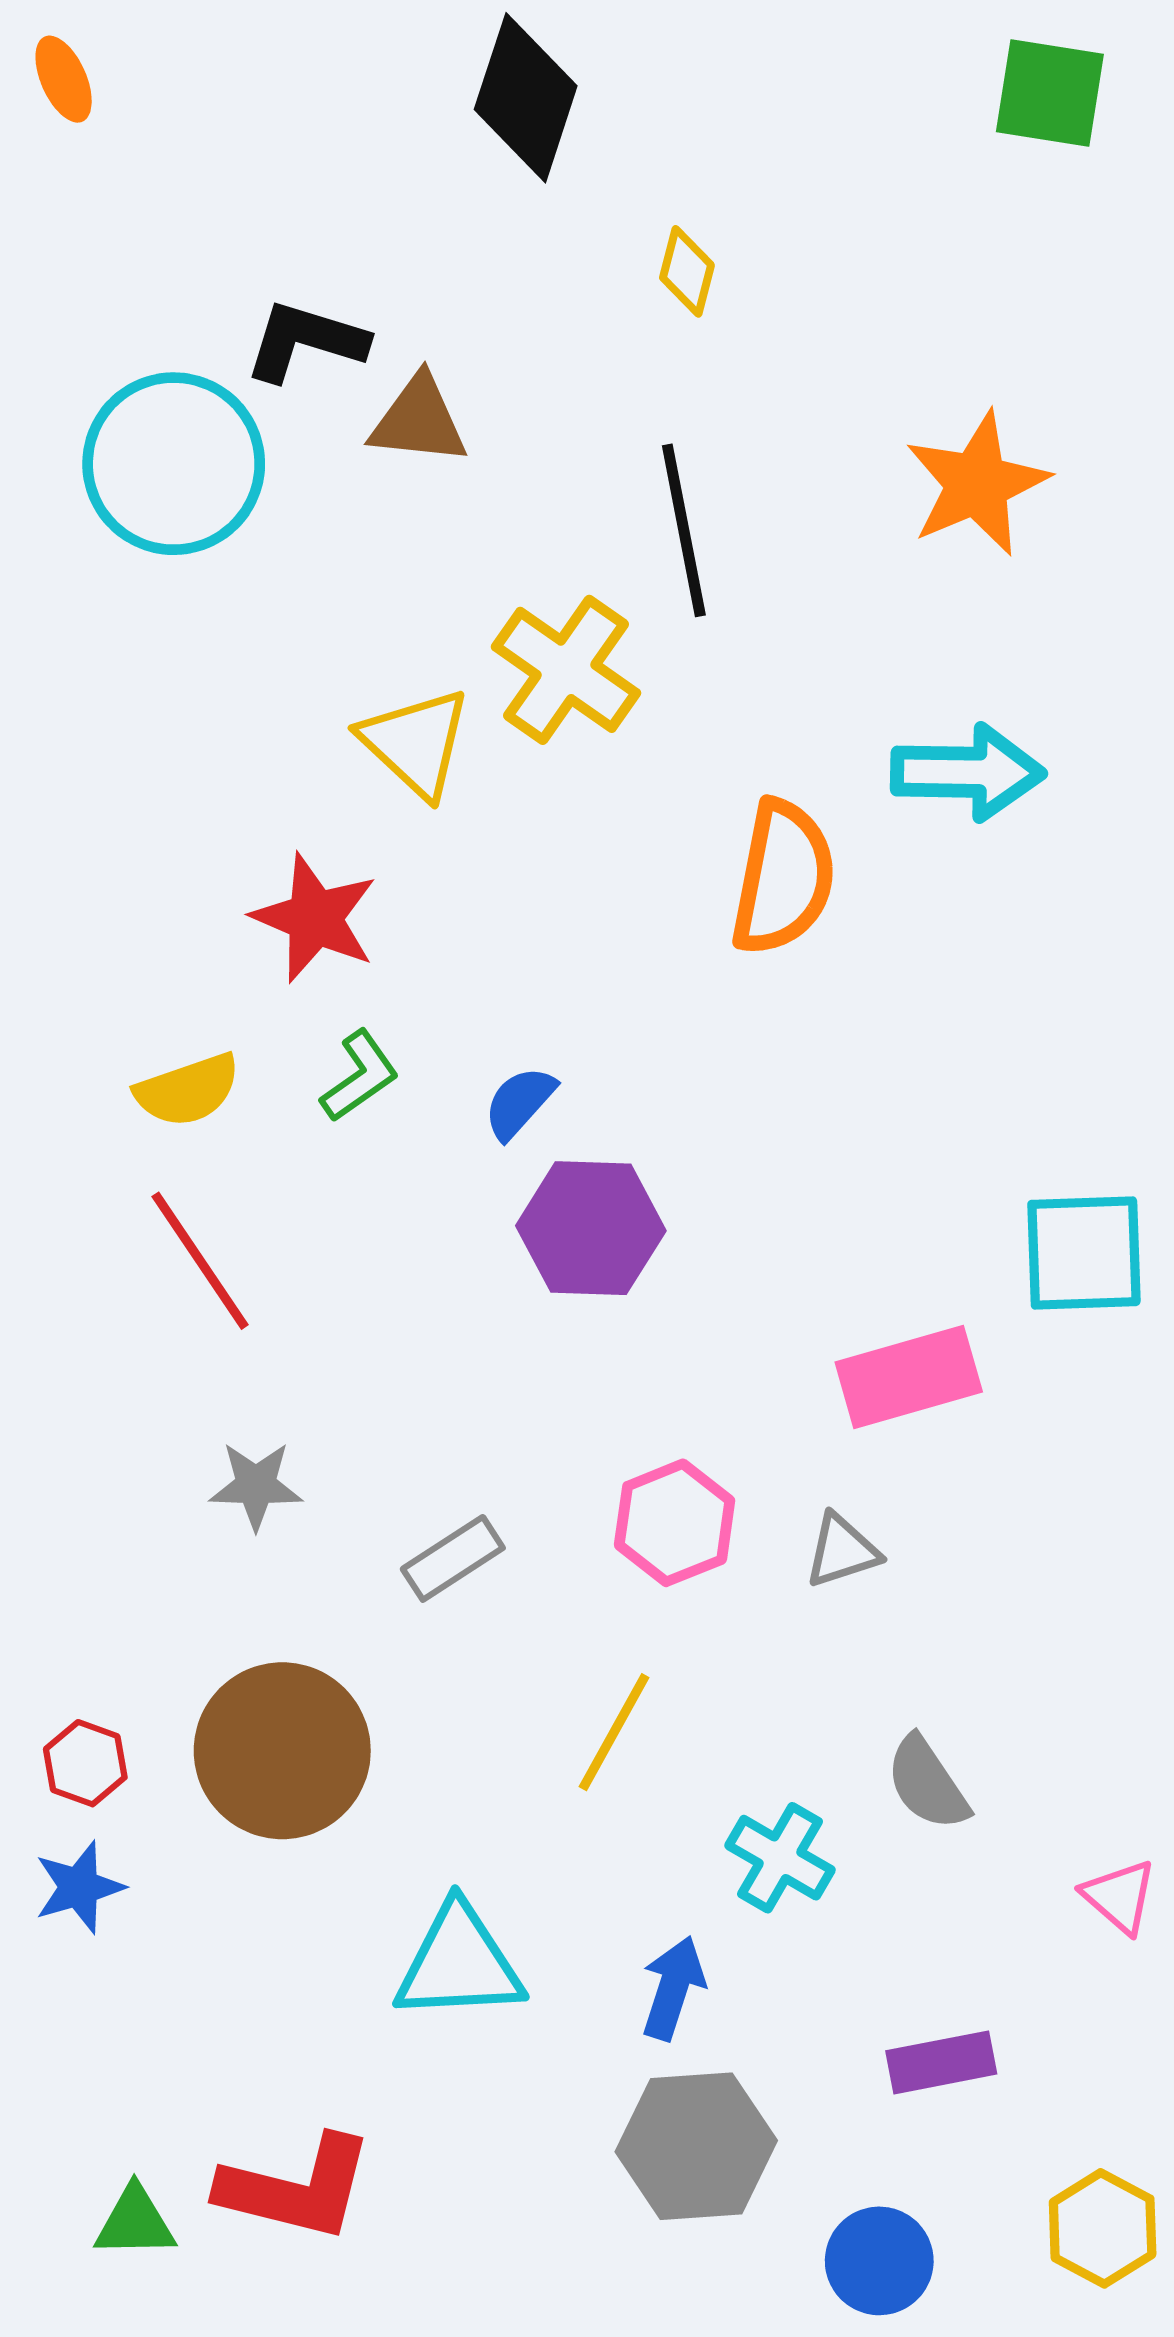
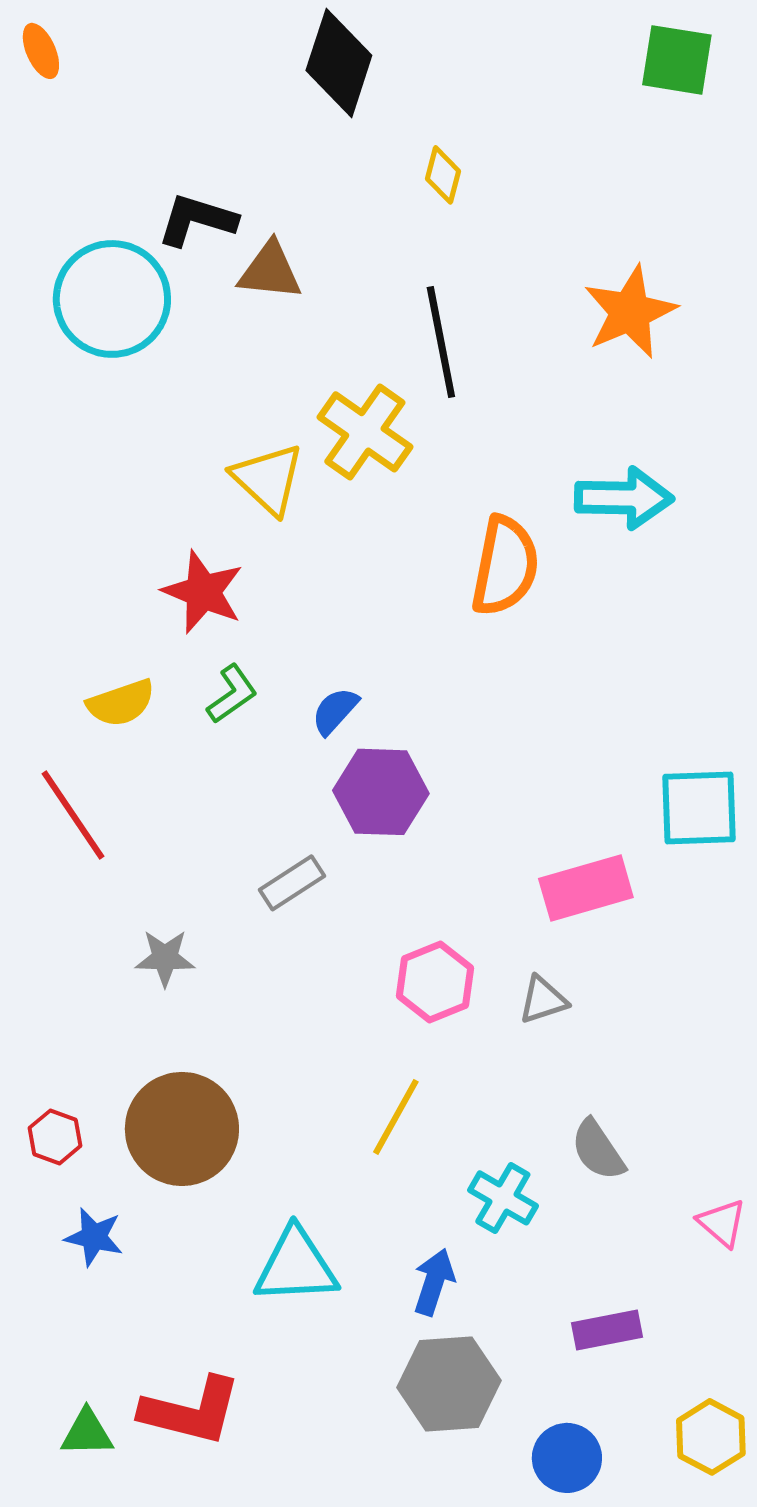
red line: (200, 1261) -> (73, 815), moved
gray rectangle: (453, 1558) -> (292, 883), moved
blue star: (79, 1887) -> (94, 1237), moved, turned 30

